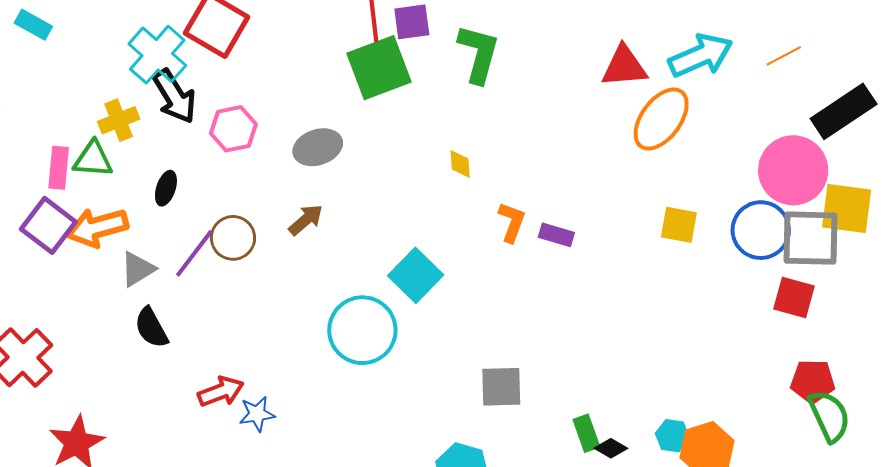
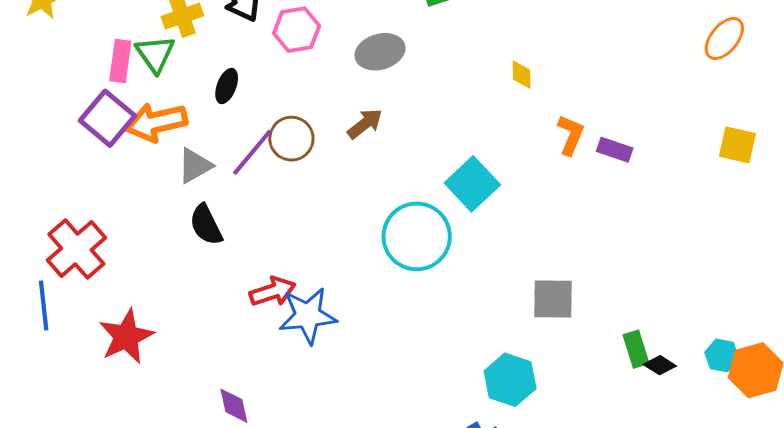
orange ellipse: (661, 119) -> (724, 38), size x0.7
green triangle: (93, 159) -> (155, 54), turned 48
blue star: (257, 414) -> (308, 316), size x1.6

